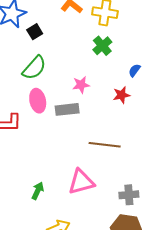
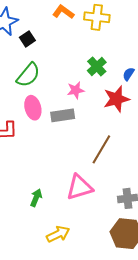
green cross: (102, 46) -> (97, 66), moved
red star: (122, 95) -> (116, 99), size x1.5
brown line: (105, 145) -> (101, 149), turned -64

